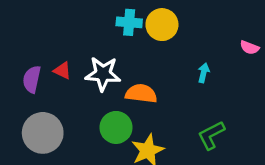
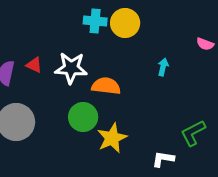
green L-shape: (211, 135) -> (193, 133), moved

